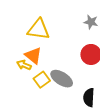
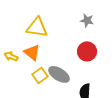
yellow arrow: (24, 65) -> (11, 56), moved

